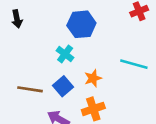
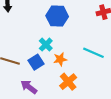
cyan cross: (65, 54) -> (46, 45), moved
orange cross: (93, 109) -> (68, 82), moved, turned -30

